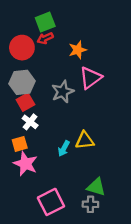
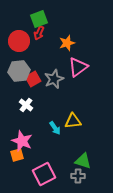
red arrow: (45, 38) -> (39, 33), turned -40
red square: (25, 102) -> (33, 79), moved
orange square: (20, 144) -> (17, 155), moved
cyan arrow: (64, 149) -> (55, 128), turned -64

